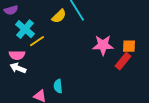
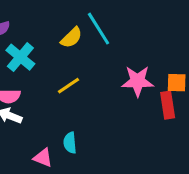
yellow line: (37, 41) -> (68, 86), moved
red rectangle: (123, 61) -> (168, 105), turned -48

